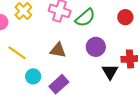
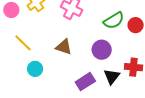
green semicircle: (85, 18) -> (114, 21), moved
purple rectangle: (59, 84) -> (85, 82), moved

